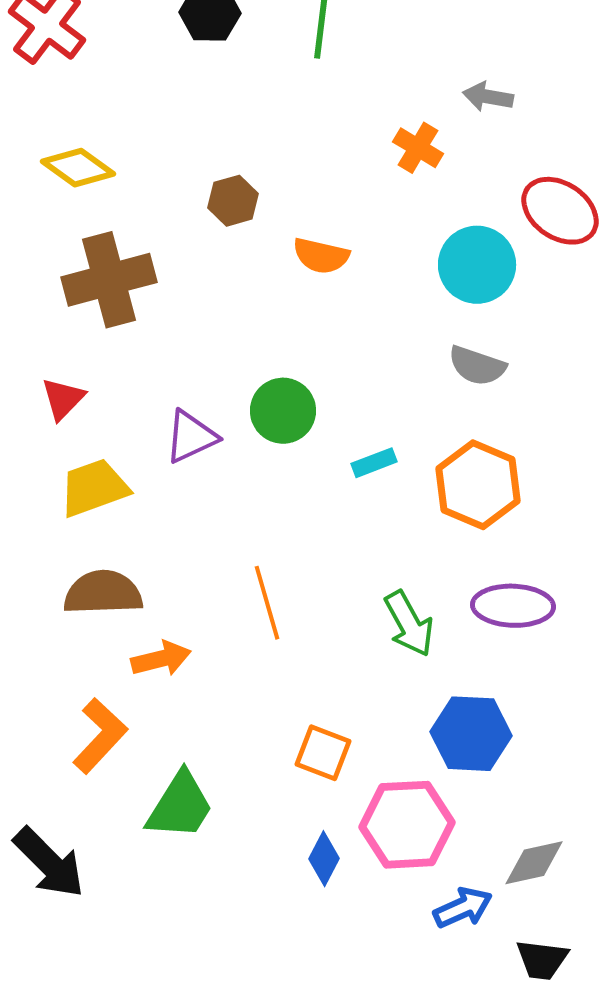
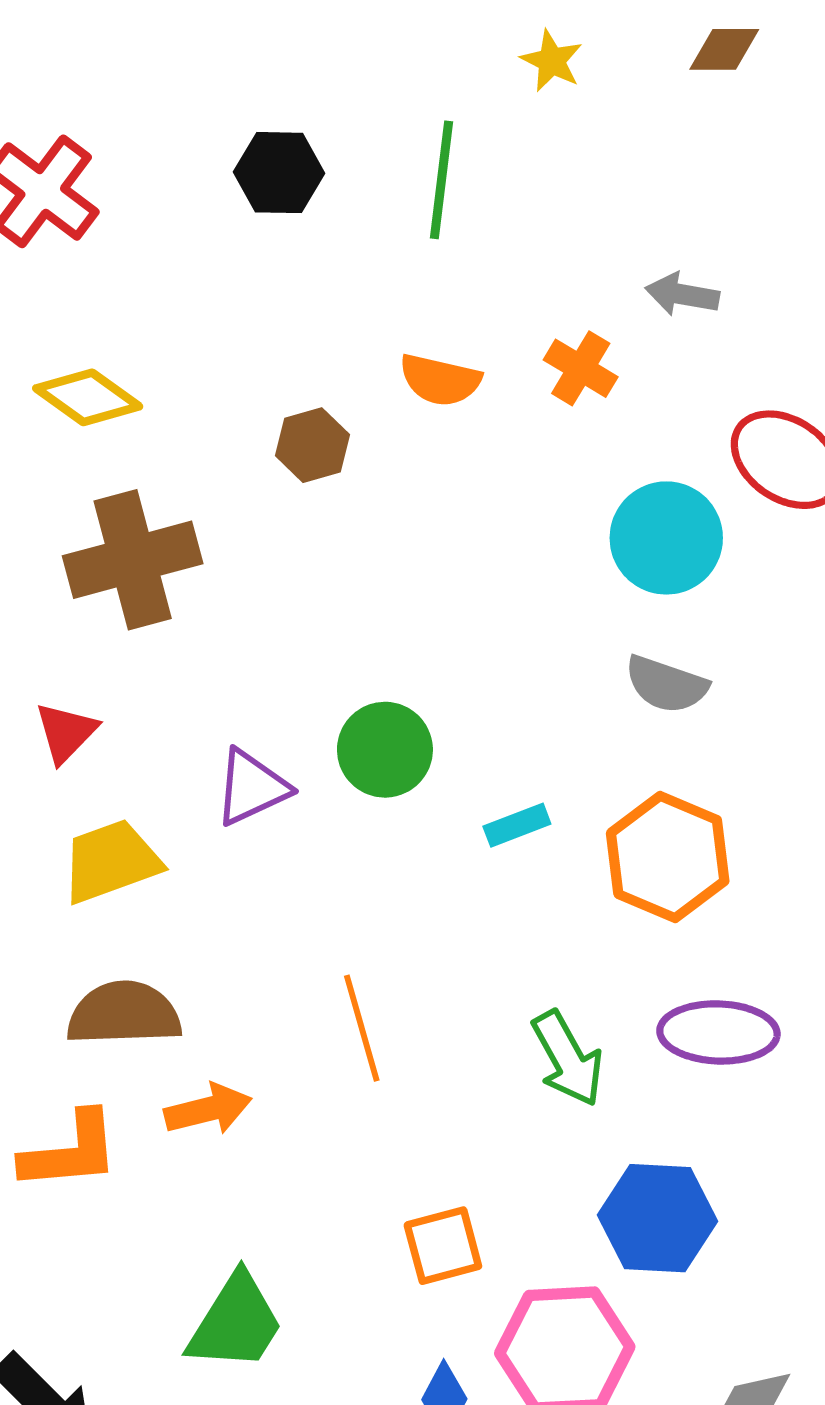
orange semicircle: (321, 256) -> (440, 380), moved
orange L-shape: (100, 736) -> (70, 1151), moved, turned 42
orange square: (323, 753) -> (443, 1246), turned -36

